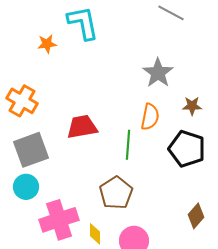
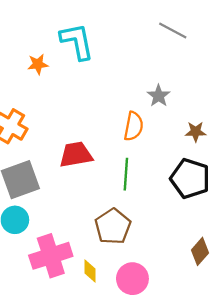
gray star: (158, 73) -> (159, 96), size x0.7
orange semicircle: (150, 117) -> (134, 126), moved

